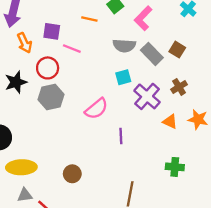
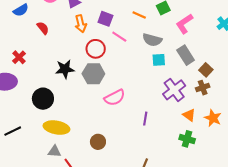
gray semicircle: (124, 46) -> (152, 40), moved
brown square: (177, 50) -> (206, 70), moved
cyan square: (123, 77) -> (159, 60), moved
black star: (16, 82) -> (65, 69), moved
pink semicircle: (96, 109) -> (115, 98), moved
green cross: (175, 167) -> (187, 139), moved

